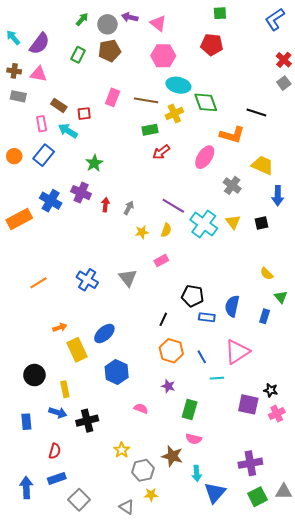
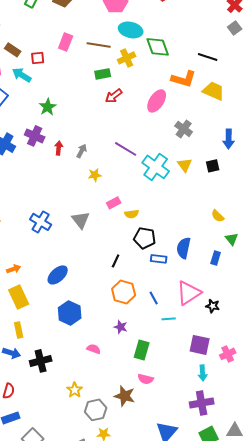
yellow trapezoid: (263, 165) -> (214, 91), moved
yellow semicircle: (166, 230) -> (132, 214), moved, turned 64
yellow rectangle: (77, 350) -> (19, 297), moved
black star: (271, 390) -> (213, 306), moved
cyan arrow: (197, 473) -> (203, 373), moved

